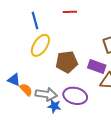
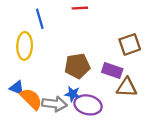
yellow ellipse: (40, 45) -> (25, 46), moved, turned -30
orange semicircle: (26, 90) -> (31, 99), size x1.5
blue star: (54, 106) -> (73, 94), moved

